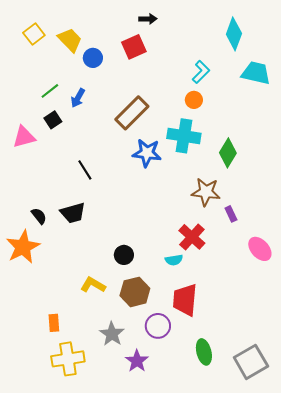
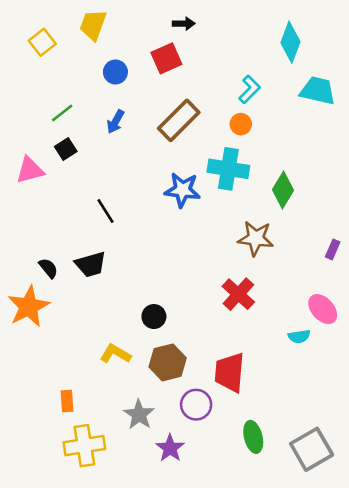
yellow trapezoid: (70, 40) -> (93, 25), moved, turned -116
blue arrow: (78, 98) -> (115, 122), moved
brown rectangle: (132, 113) -> (179, 120), moved
purple rectangle: (231, 214) -> (333, 249), moved, turned 49
cyan semicircle: (174, 260) -> (299, 336), moved

